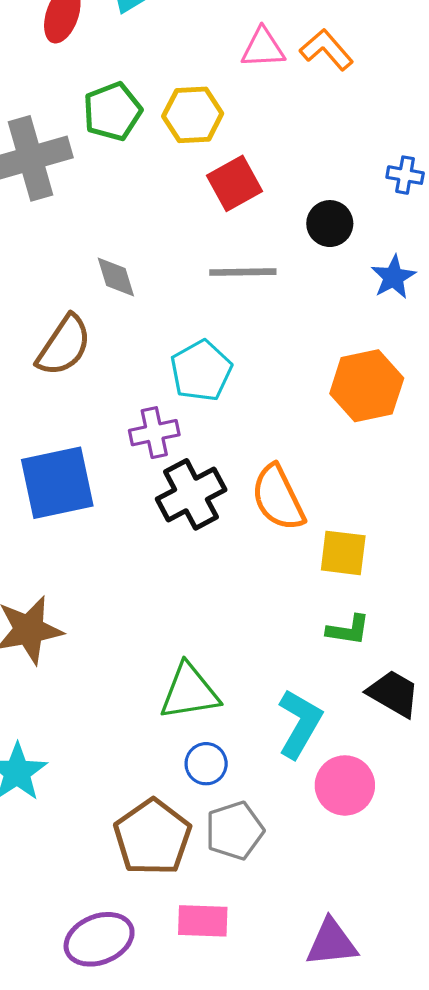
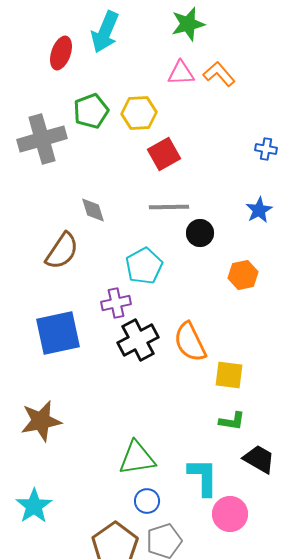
black circle: (330, 224) -> (200, 233), moved
orange hexagon: (367, 386) -> (243, 275), size x0.7
cyan L-shape: (300, 724) -> (203, 477), turned -30

